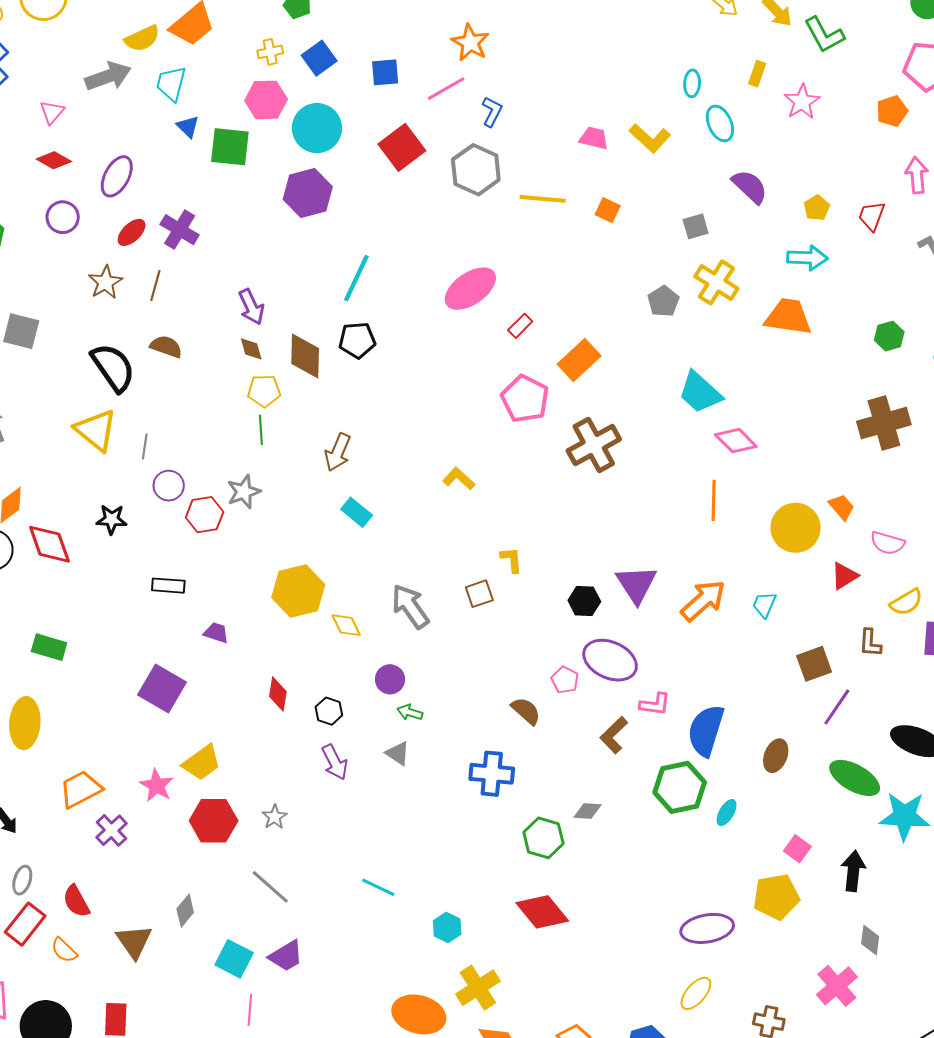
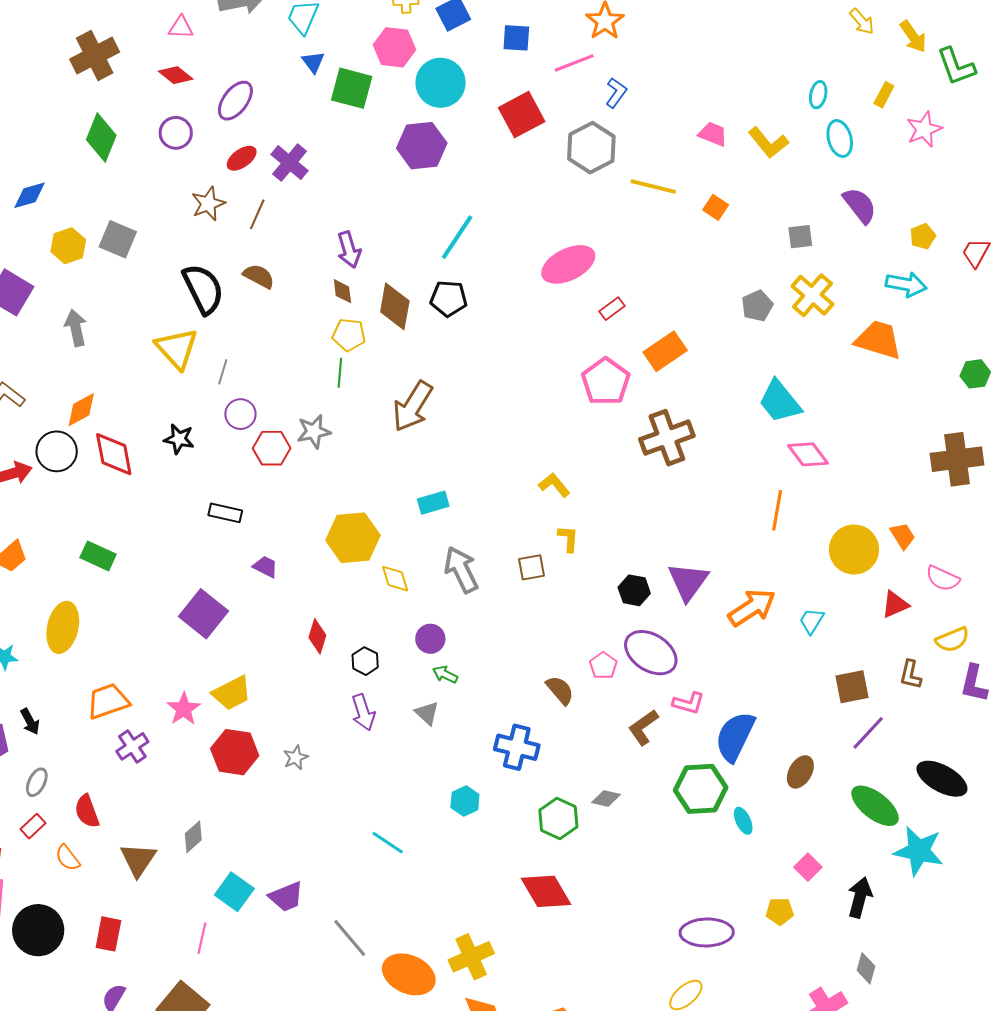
pink triangle: (52, 112) -> (181, 27), turned 44
brown arrow: (338, 452) -> (413, 406), size x1.4
yellow L-shape: (459, 479) -> (554, 485), moved
cyan rectangle: (357, 512) -> (433, 503), moved, turned -64
cyan ellipse: (727, 813) -> (743, 821), turned -64
gray line: (270, 887) -> (350, 938), moved
yellow pentagon: (776, 897) -> (780, 911), size x0.6
red rectangle: (25, 924) -> (33, 826), size x0.6
cyan hexagon: (447, 928) -> (465, 801), moved
pink line: (250, 1010) -> (202, 938), moved

